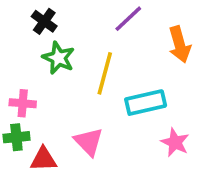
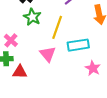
pink cross: (23, 103) -> (11, 40), turned 32
pink triangle: (89, 142) -> (48, 54), moved

